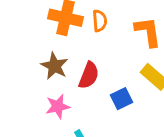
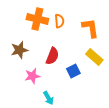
brown star: (55, 66) -> (19, 50), moved, turned 30

